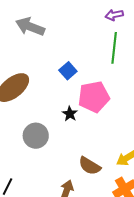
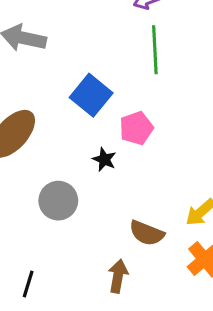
blue square: (68, 71) -> (91, 95), size x1.5
pink pentagon: (94, 97) -> (136, 128), size x0.7

